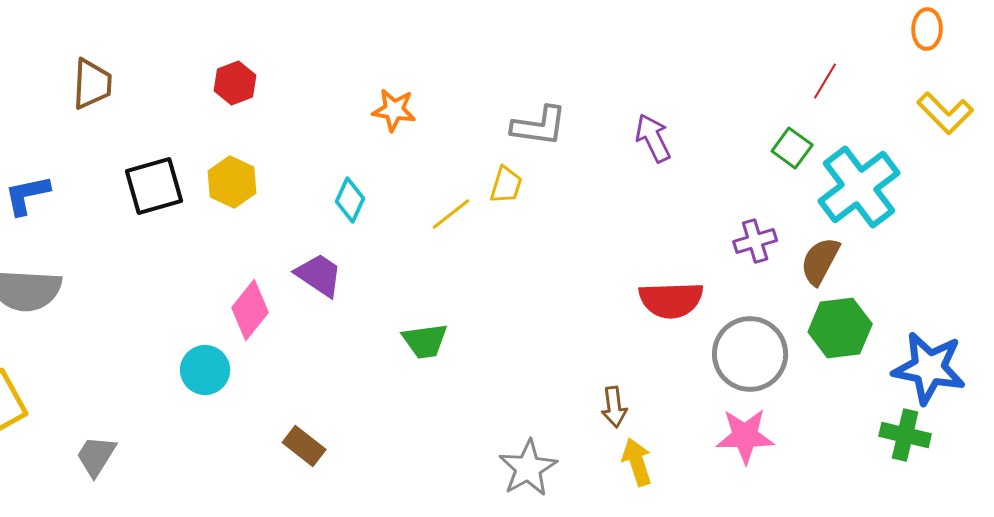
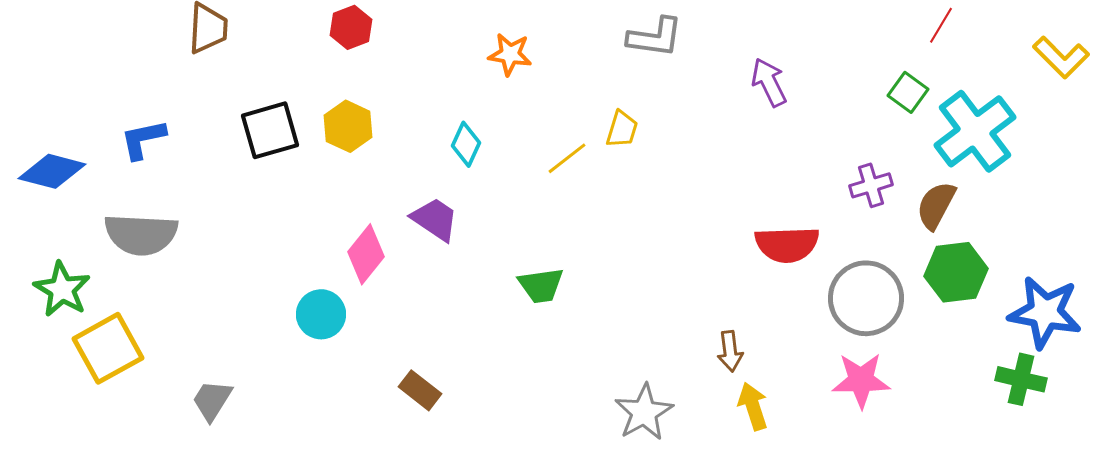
gray L-shape: (539, 126) -> (655, 37), moved

